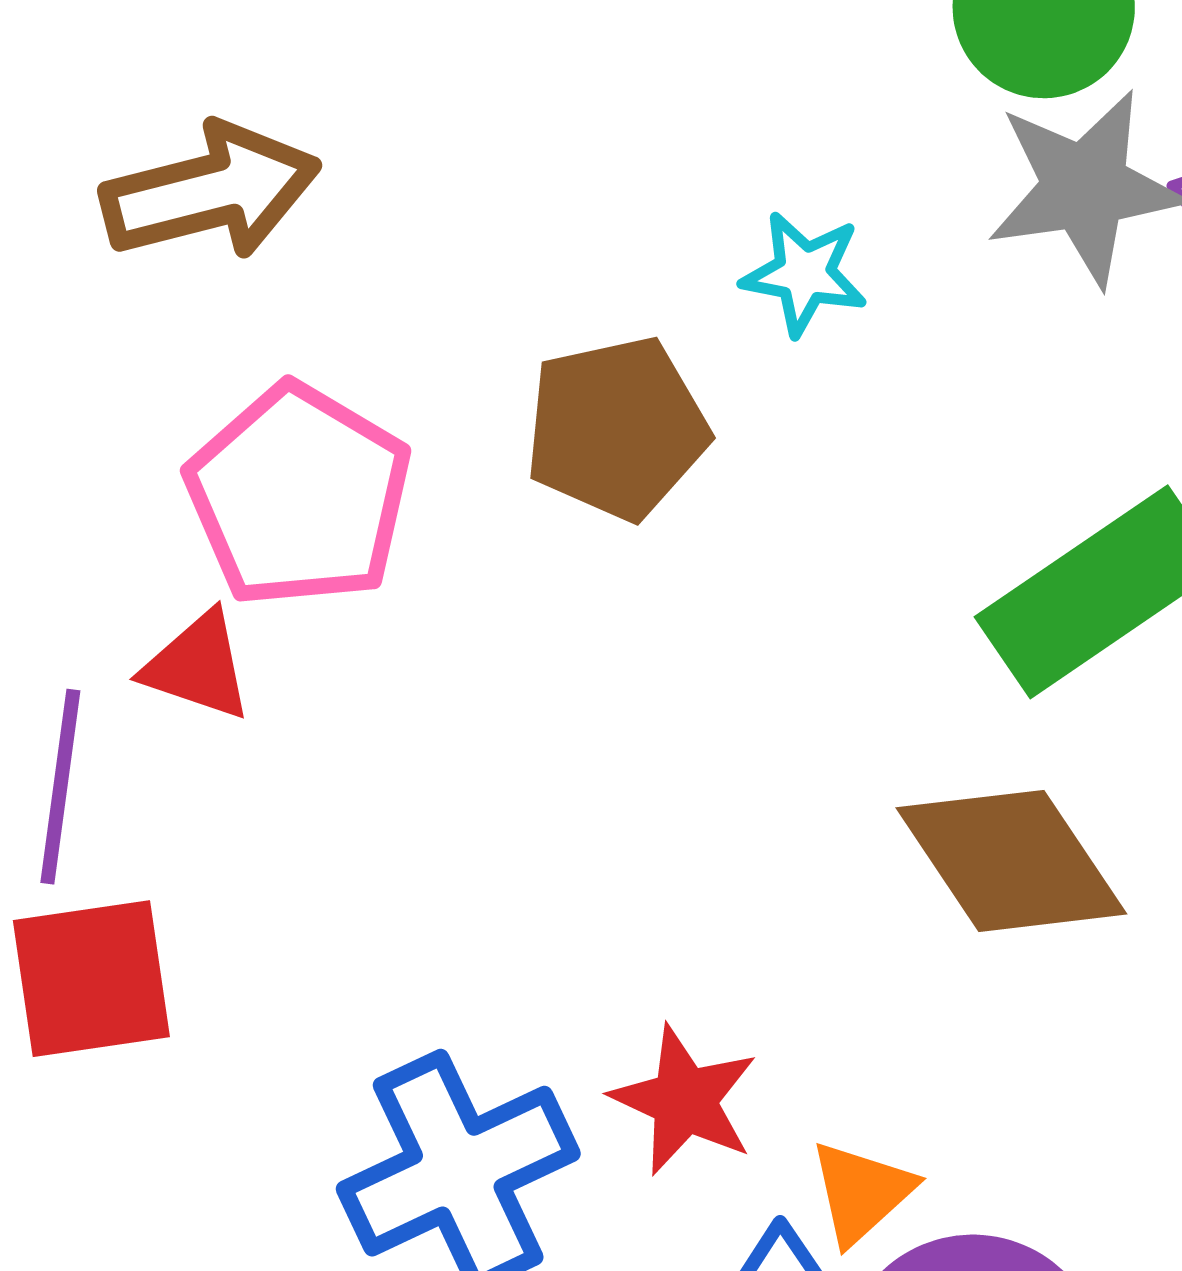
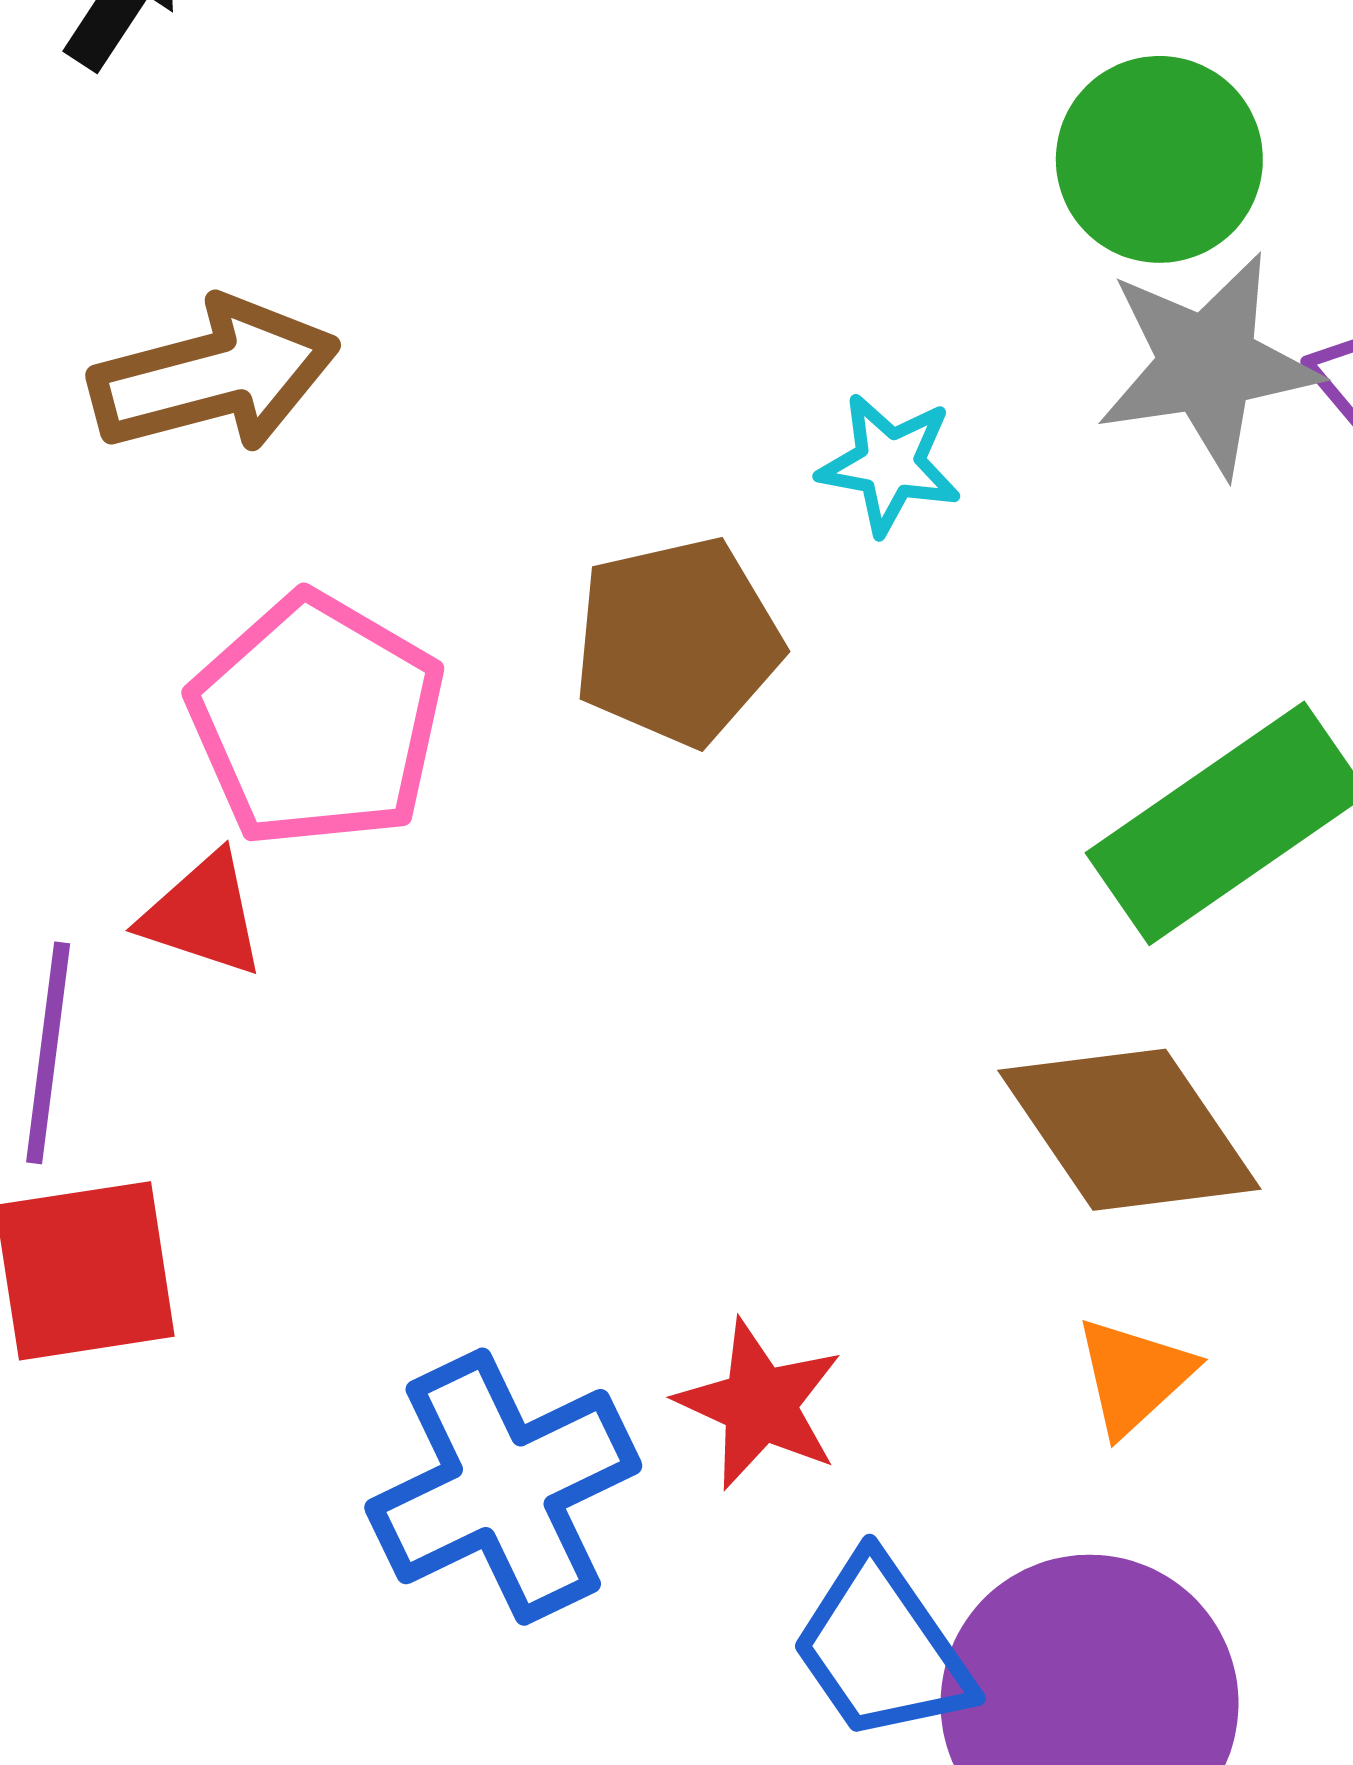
orange triangle: (861, 1192) -> (1134, 1376), moved

